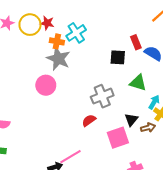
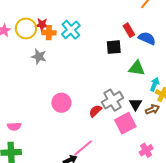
orange cross: (57, 41) -> (49, 33), moved
gray star: (58, 59) -> (39, 57), moved, size x0.7
pink circle: (46, 85) -> (61, 103), moved
gray cross: (102, 96) -> (112, 100), moved

